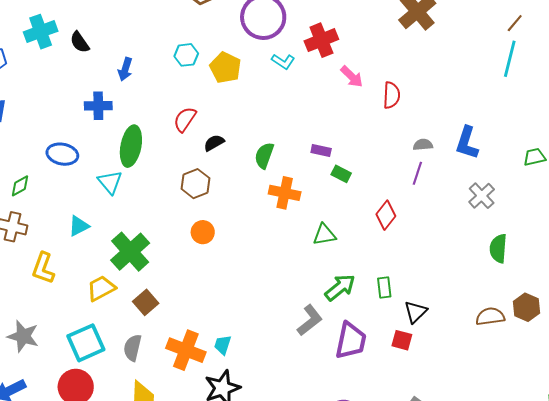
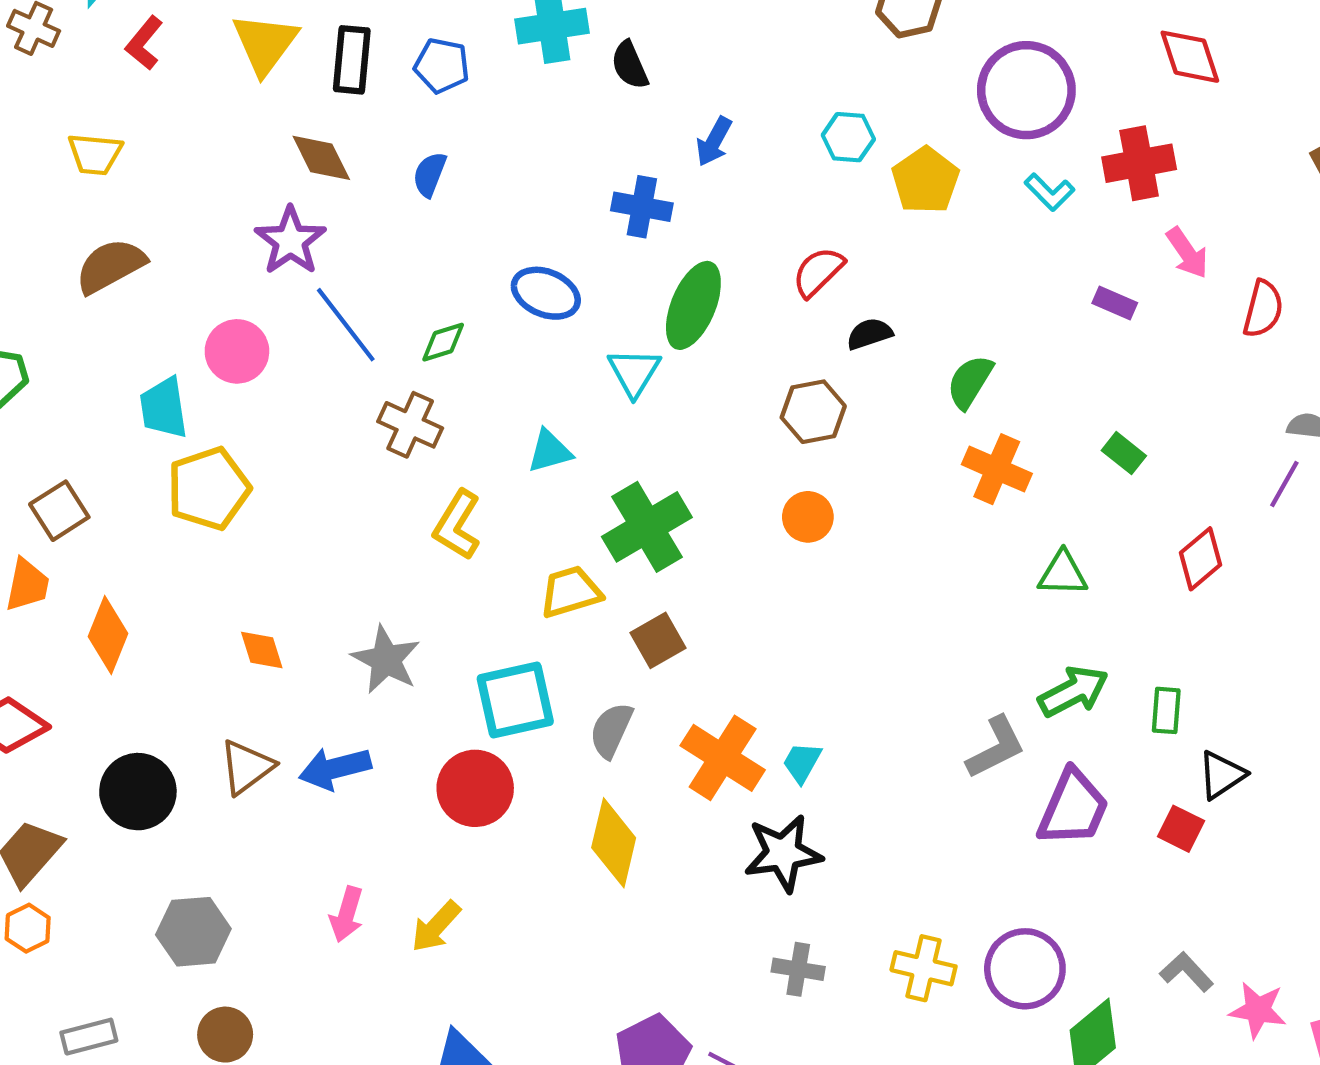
purple rectangle: (321, 151) -> (1115, 303), moved

